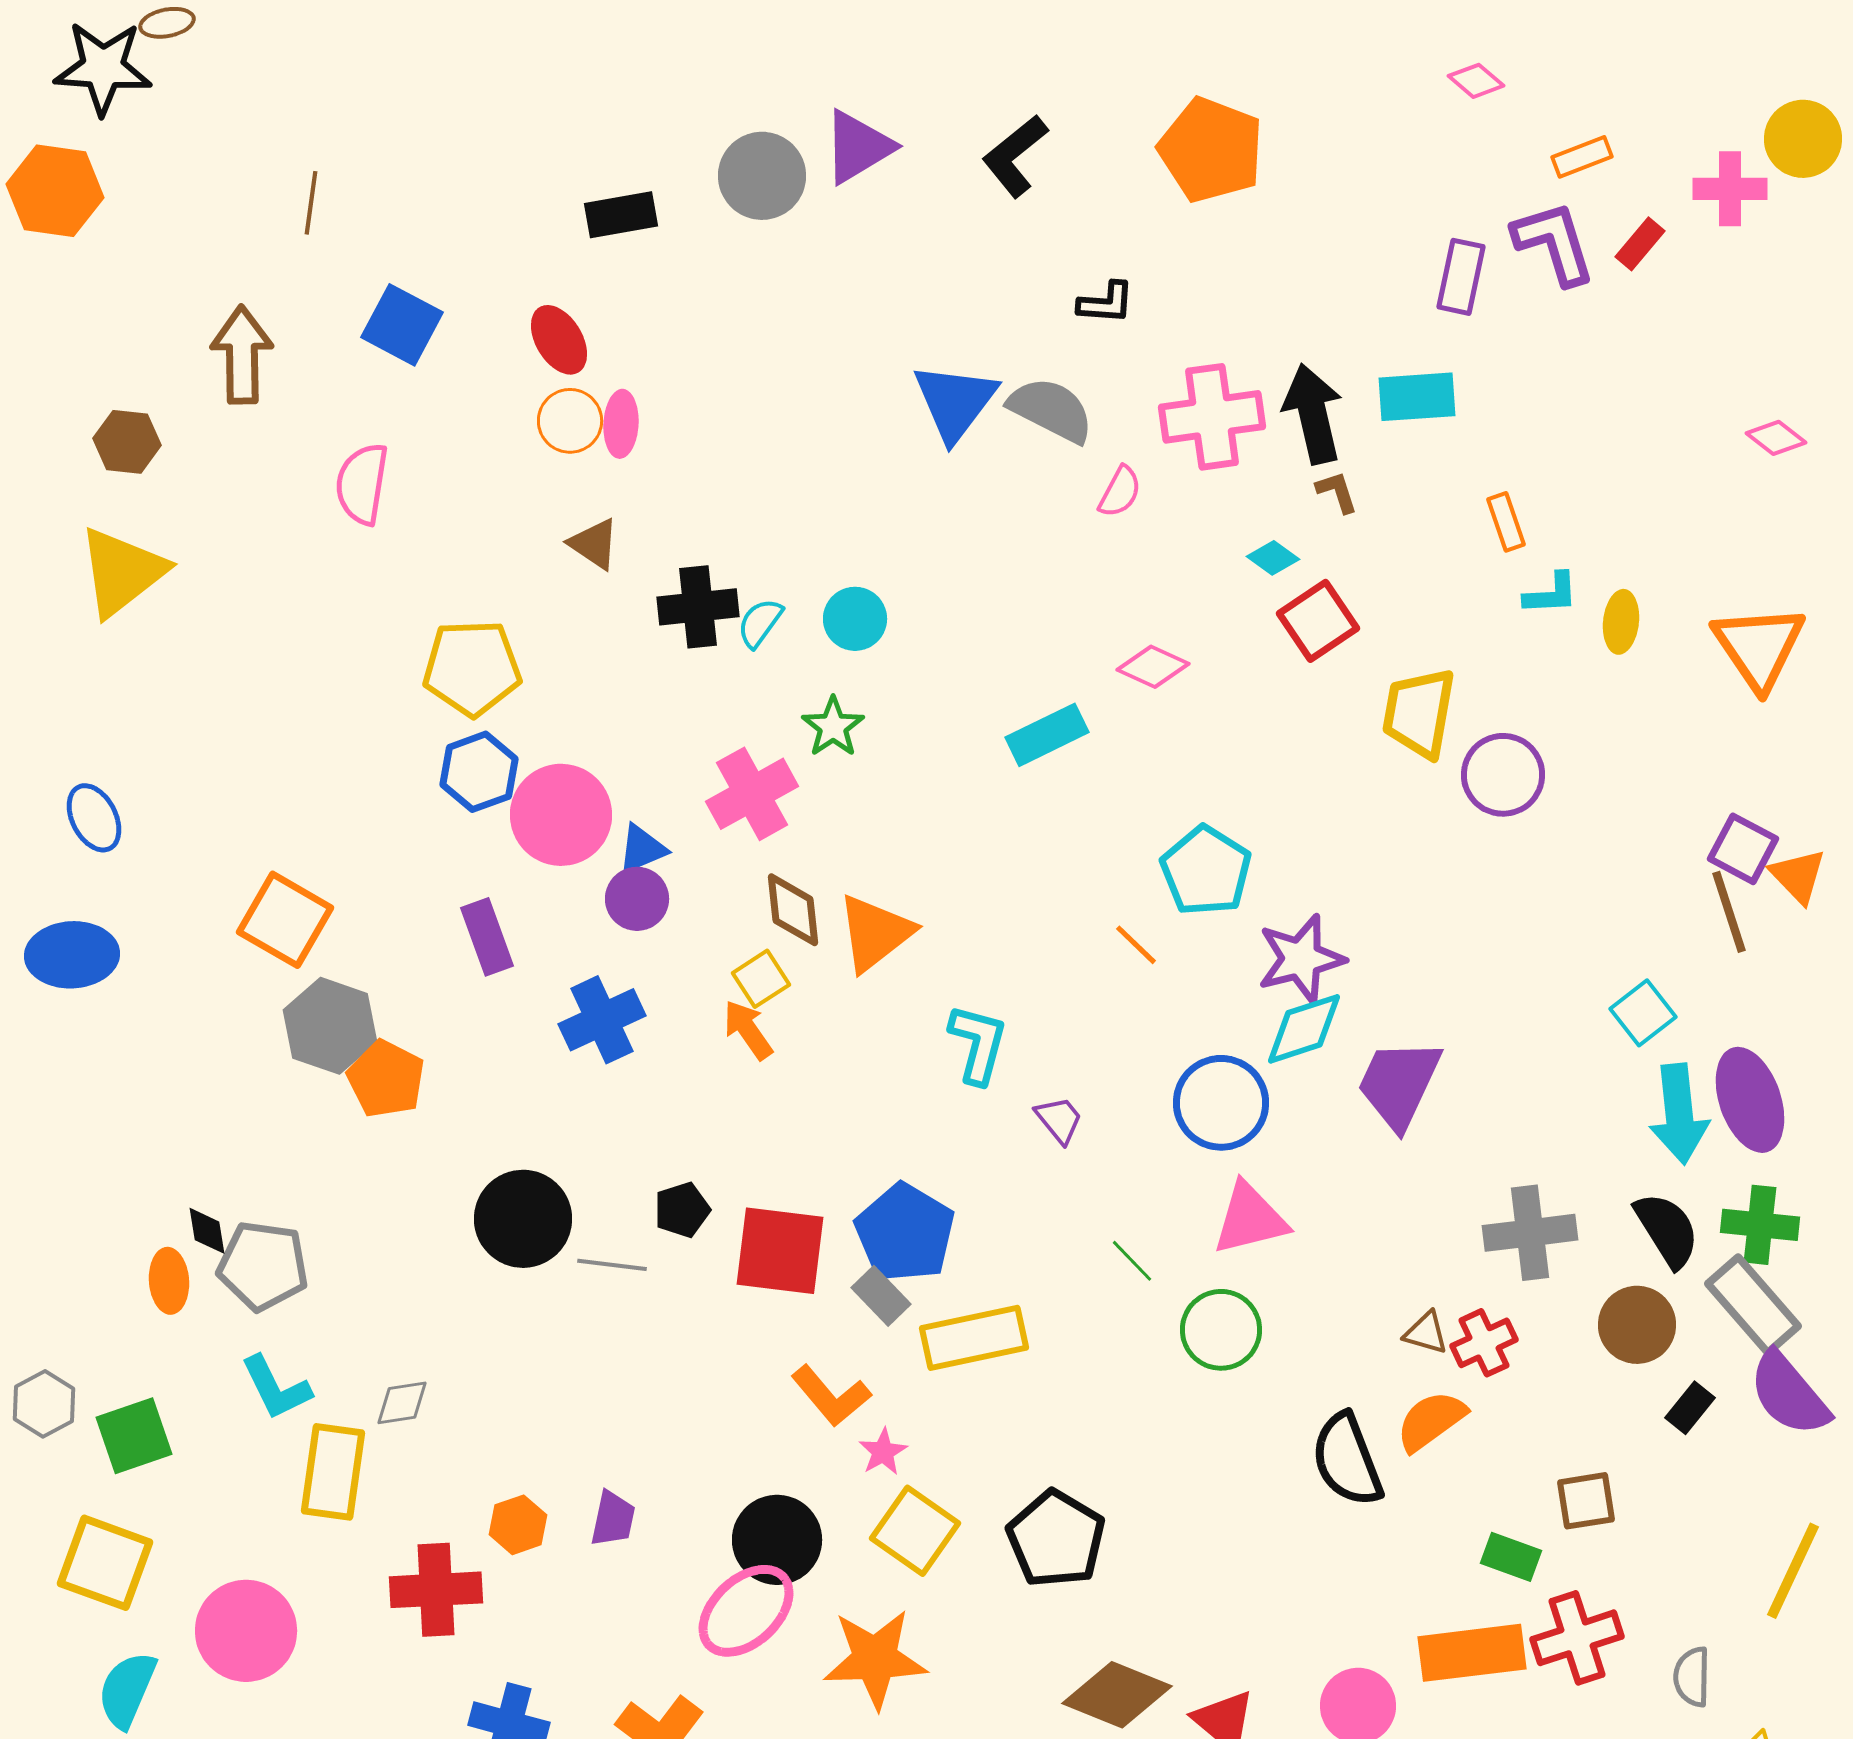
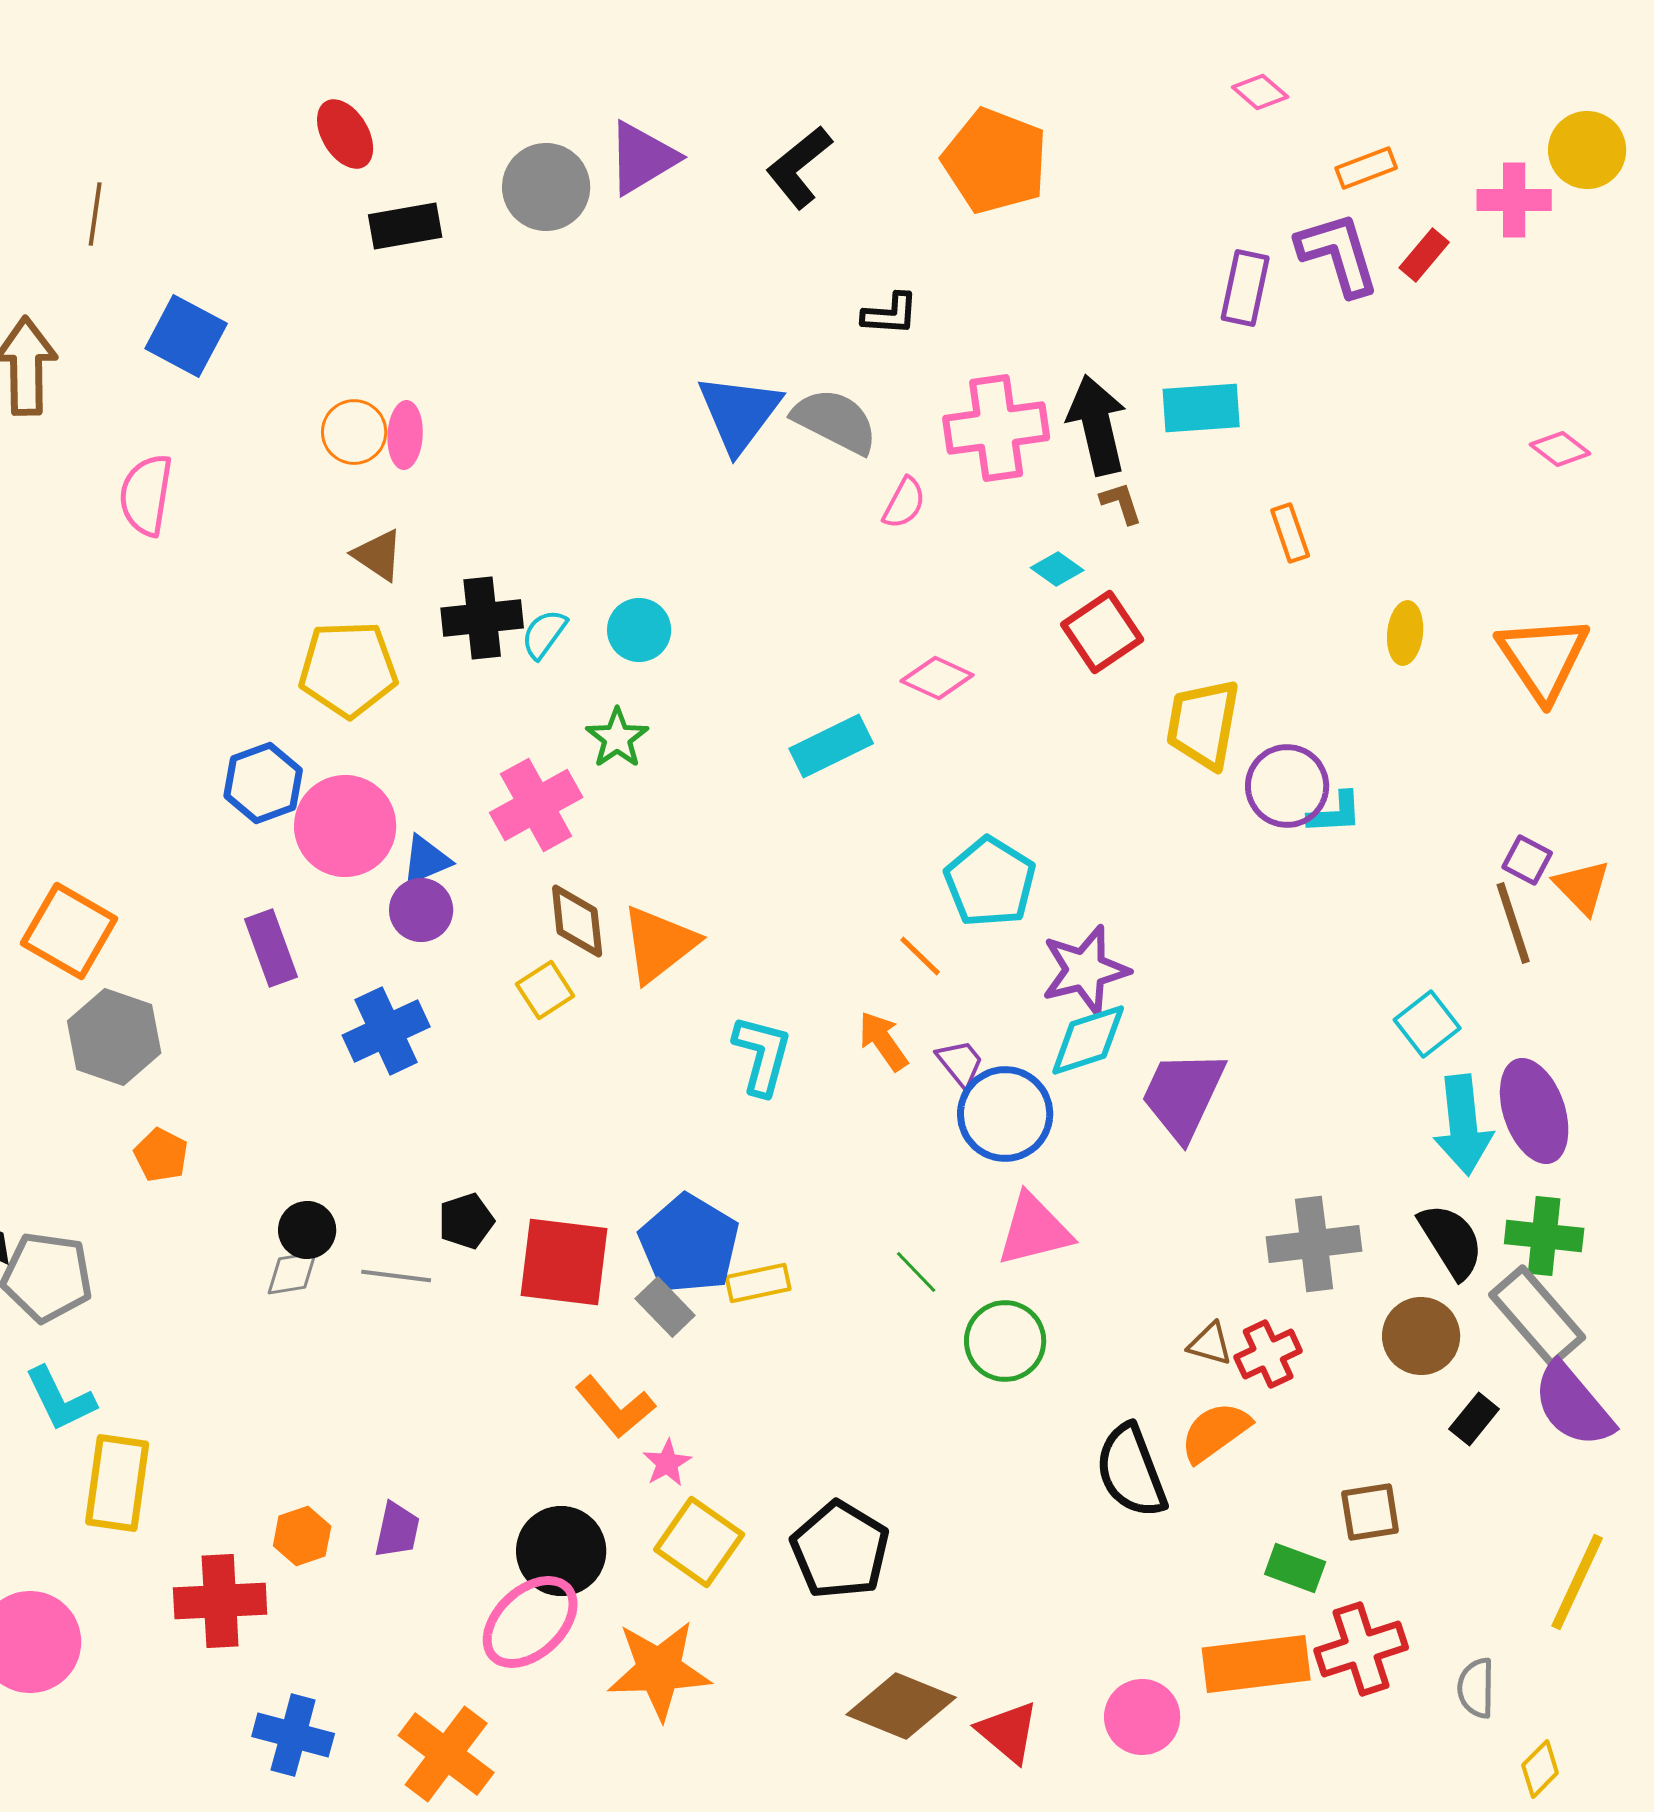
red ellipse: (559, 340) -> (345, 134), moved
cyan L-shape: (1551, 594) -> (1335, 813), moved
yellow pentagon: (472, 668) -> (348, 669), moved
purple square: (1743, 849) -> (1527, 860), size x0.7
orange arrow: (748, 1030) -> (883, 1041), moved
orange pentagon: (386, 1079) -> (161, 1155), moved, size x0.7
purple trapezoid: (1059, 1120) -> (960, 1063), moved
black circle: (523, 1219) -> (307, 1230), size x0.6
yellow rectangle: (974, 1338) -> (758, 1283), moved, size x0.6
gray diamond: (402, 1403) -> (292, 1273), moved

